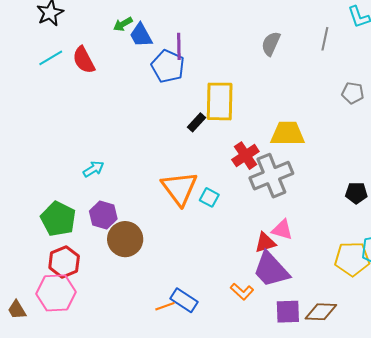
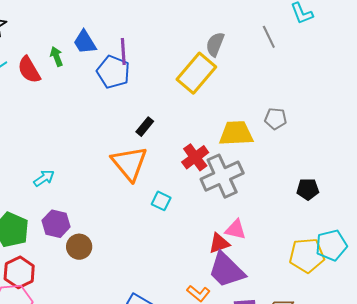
green arrow: (123, 24) -> (56, 56), moved, turned 102
gray line: (325, 39) -> (269, 37), turned -35
gray pentagon: (353, 93) -> (276, 119), moved
yellow rectangle: (220, 101) -> (196, 73), moved, turned 42
orange triangle: (179, 188) -> (129, 163), moved
brown circle: (125, 239) -> (79, 247), size x0.7

